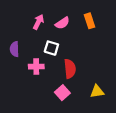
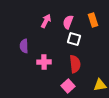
pink semicircle: (62, 23) -> (68, 22), turned 144
white square: (51, 48) -> (74, 39), moved

